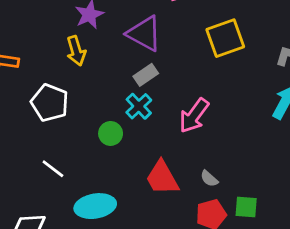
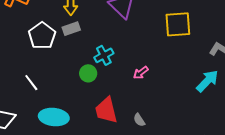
gray rectangle: (146, 75) -> (71, 29), moved
pink arrow: (194, 116) -> (141, 73), size x0.6
green circle: (111, 133) -> (88, 73), moved

